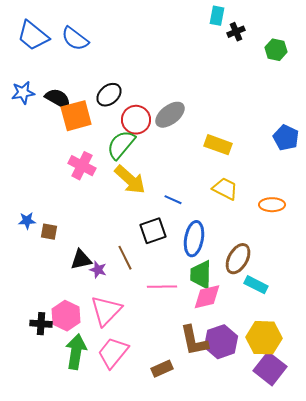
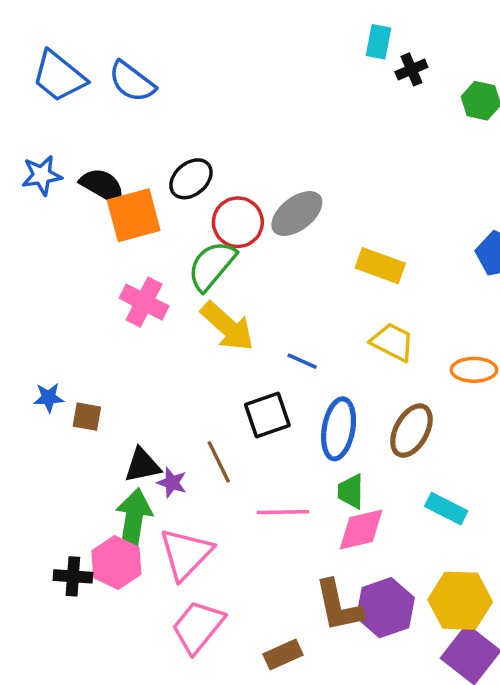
brown ellipse: (238, 259) -> (411, 431), moved
green trapezoid: (201, 275) -> (351, 491), size x0.7
green arrow: (76, 352) -> (134, 519), moved

